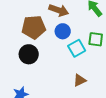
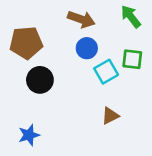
brown pentagon: (34, 27) -> (26, 43), moved

